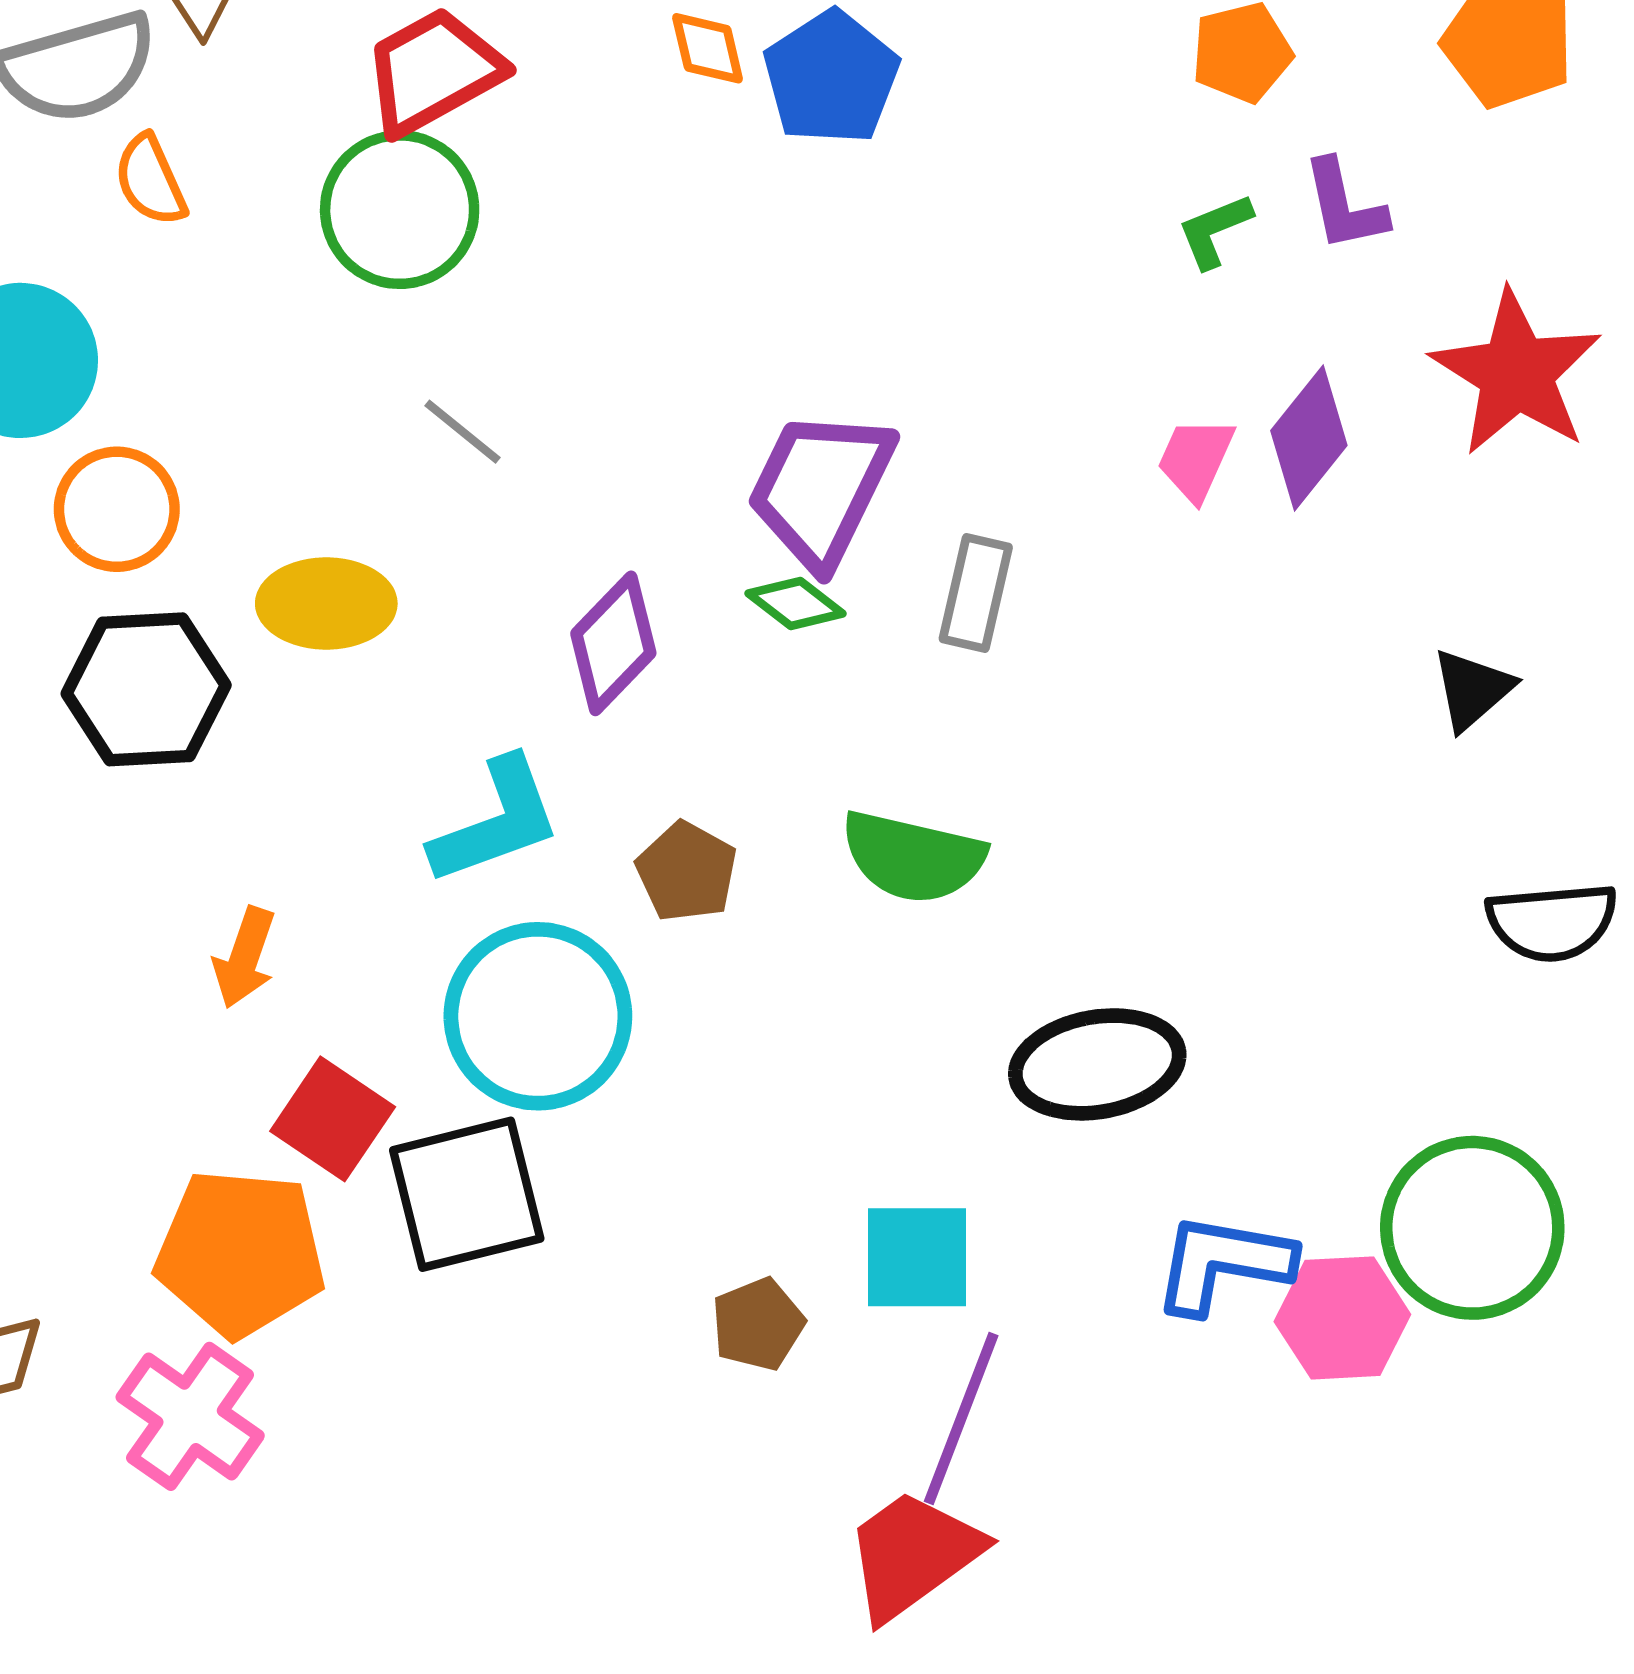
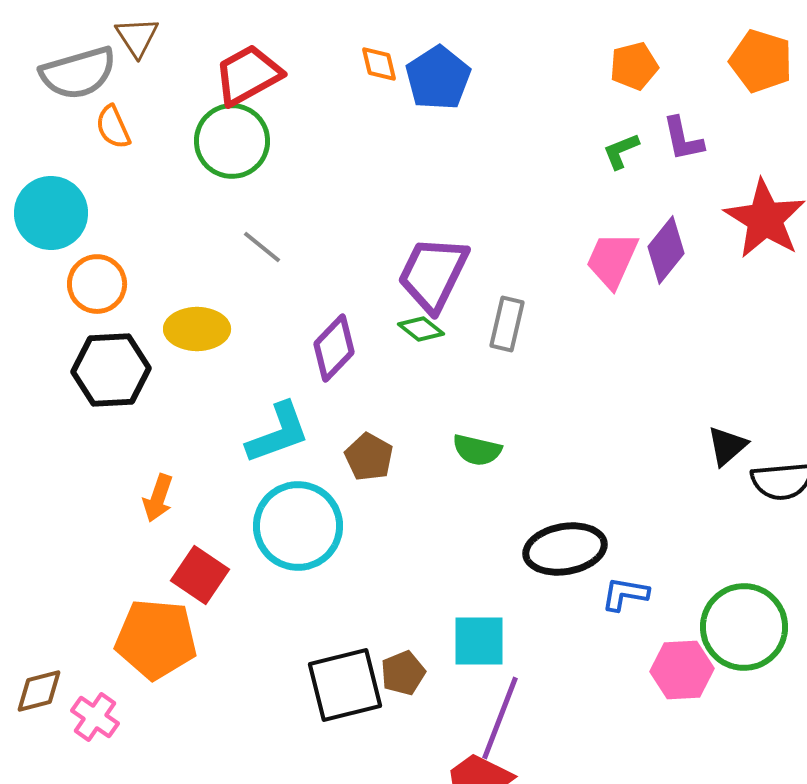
pink trapezoid: (1196, 459) -> (612, 260), size x1.4
black triangle: (1472, 689) -> (727, 446), moved
green semicircle: (913, 857) -> (477, 450), size x0.7
black square: (467, 1194) -> (345, 685), moved
blue L-shape: (1223, 1263) -> (625, 594), moved, size x0.7
pink cross: (190, 1416) -> (95, 717), moved, size x0.7

